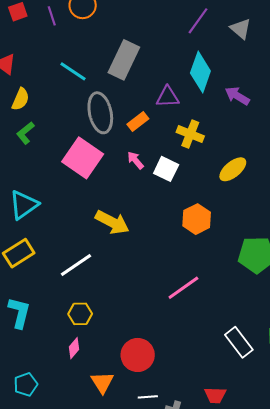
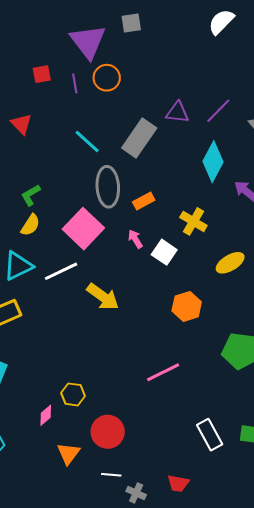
purple triangle: (168, 97) -> (177, 112), moved
yellow semicircle: (20, 99) -> (30, 225), moved
white line: (76, 265) -> (61, 271), moved
yellow hexagon: (80, 314) -> (73, 394), moved

